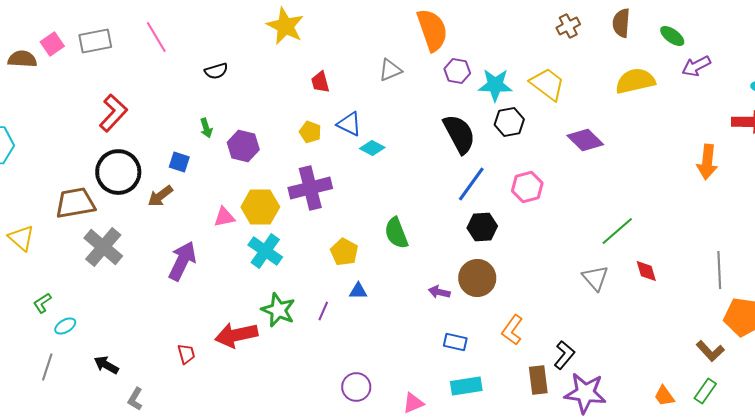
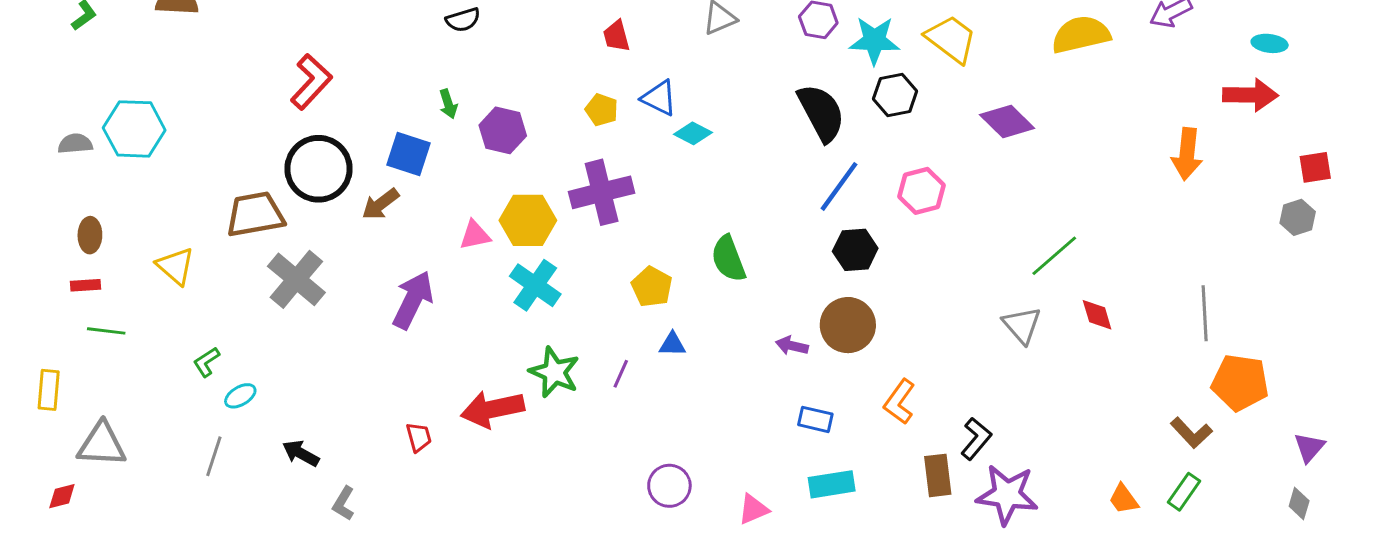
blue square: (179, 162) -> (408, 154), size x1.4

